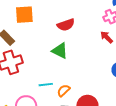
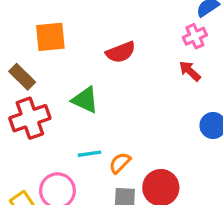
green triangle: (60, 51) -> (85, 100), moved

